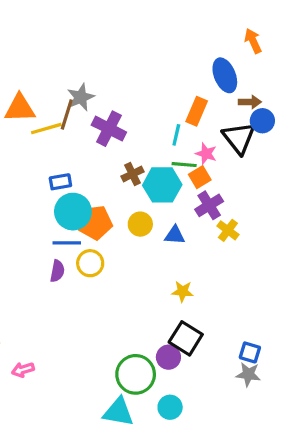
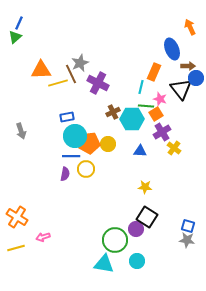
brown line: (67, 114) -> (71, 74), turned -42
yellow circle: (140, 224) -> (108, 144), moved

